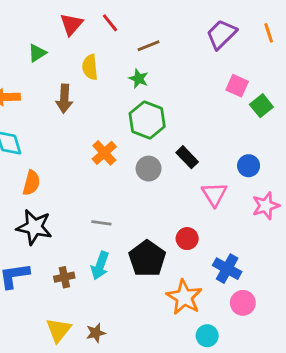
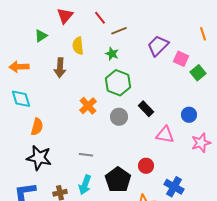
red line: (110, 23) -> (100, 18), moved
orange line: (269, 33) -> (203, 34), moved
purple trapezoid: (221, 34) -> (158, 46), moved
pink triangle: (214, 194) -> (165, 135), turned -48

